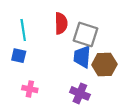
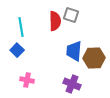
gray square: (85, 34) -> (71, 15), moved, size x0.7
blue square: (19, 56) -> (17, 50), turned 32

